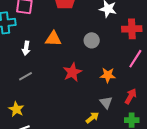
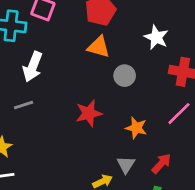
orange triangle: (53, 39) -> (99, 47), moved
white arrow: (26, 48) -> (33, 67), size x1.5

